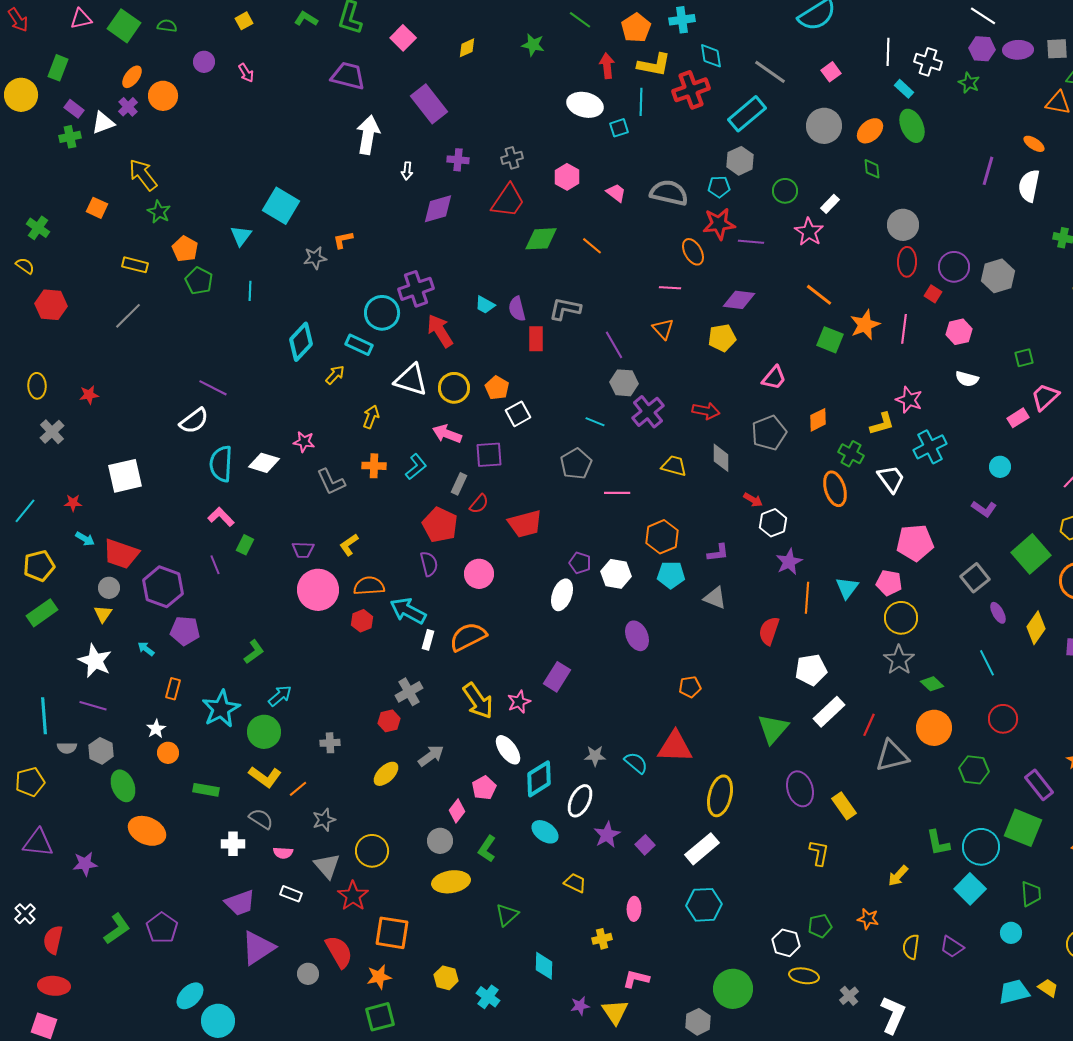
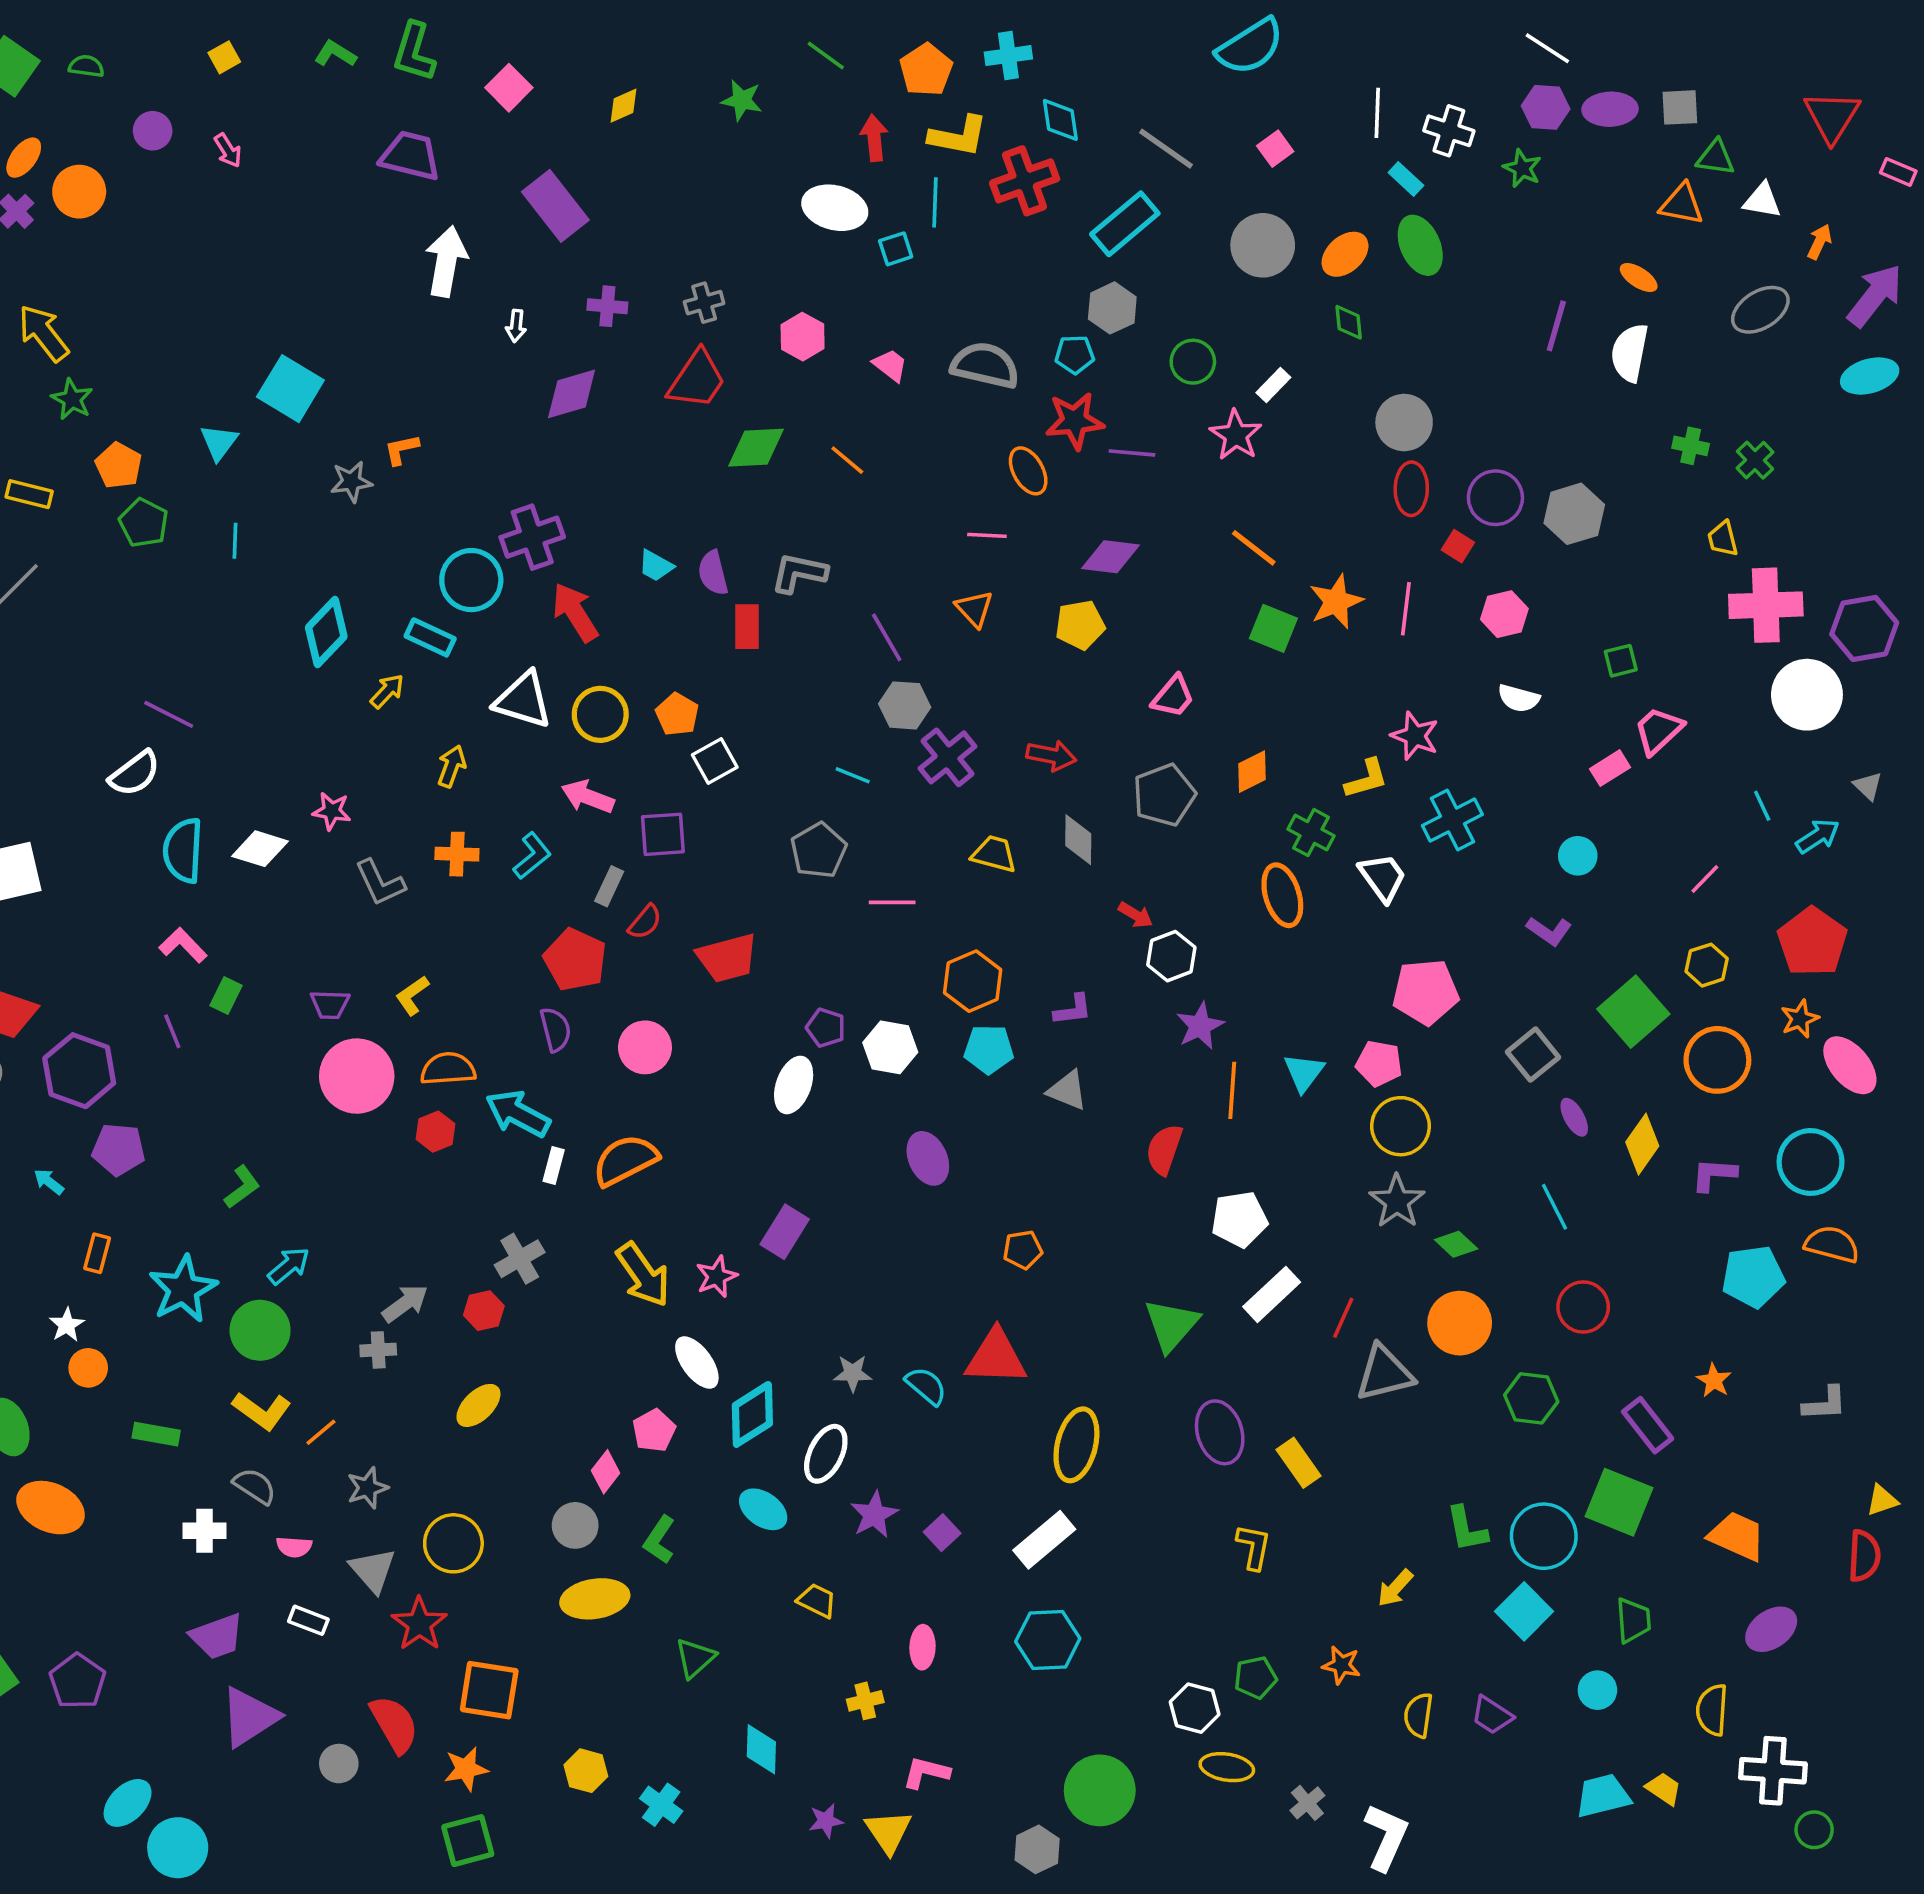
gray arrow: (431, 756) -> (405, 1303), moved

